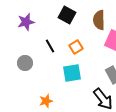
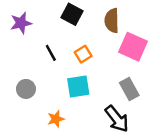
gray circle: (25, 63) -> (26, 89), moved
orange star: (46, 101) -> (56, 119), moved

